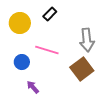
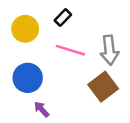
pink line: (47, 50) -> (70, 50), moved
blue circle: (22, 62) -> (28, 78), size x1.5

